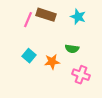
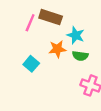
cyan star: (78, 17) -> (76, 35), moved
orange star: (52, 62) -> (57, 49), moved

